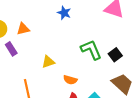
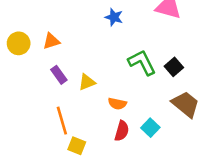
blue star: (64, 13) -> (114, 17), moved
purple rectangle: (11, 49) -> (59, 75), moved

